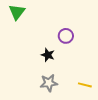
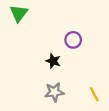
yellow line: (85, 85) -> (94, 94), turned 48

